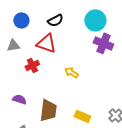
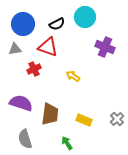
blue circle: (21, 20) -> (23, 24), size x1.5
cyan circle: (95, 20) -> (85, 17), moved
purple semicircle: (19, 99) -> (21, 103), size x1.6

